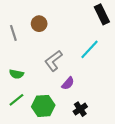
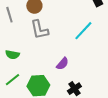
gray L-shape: (53, 61) -> (39, 30), moved, turned -65

